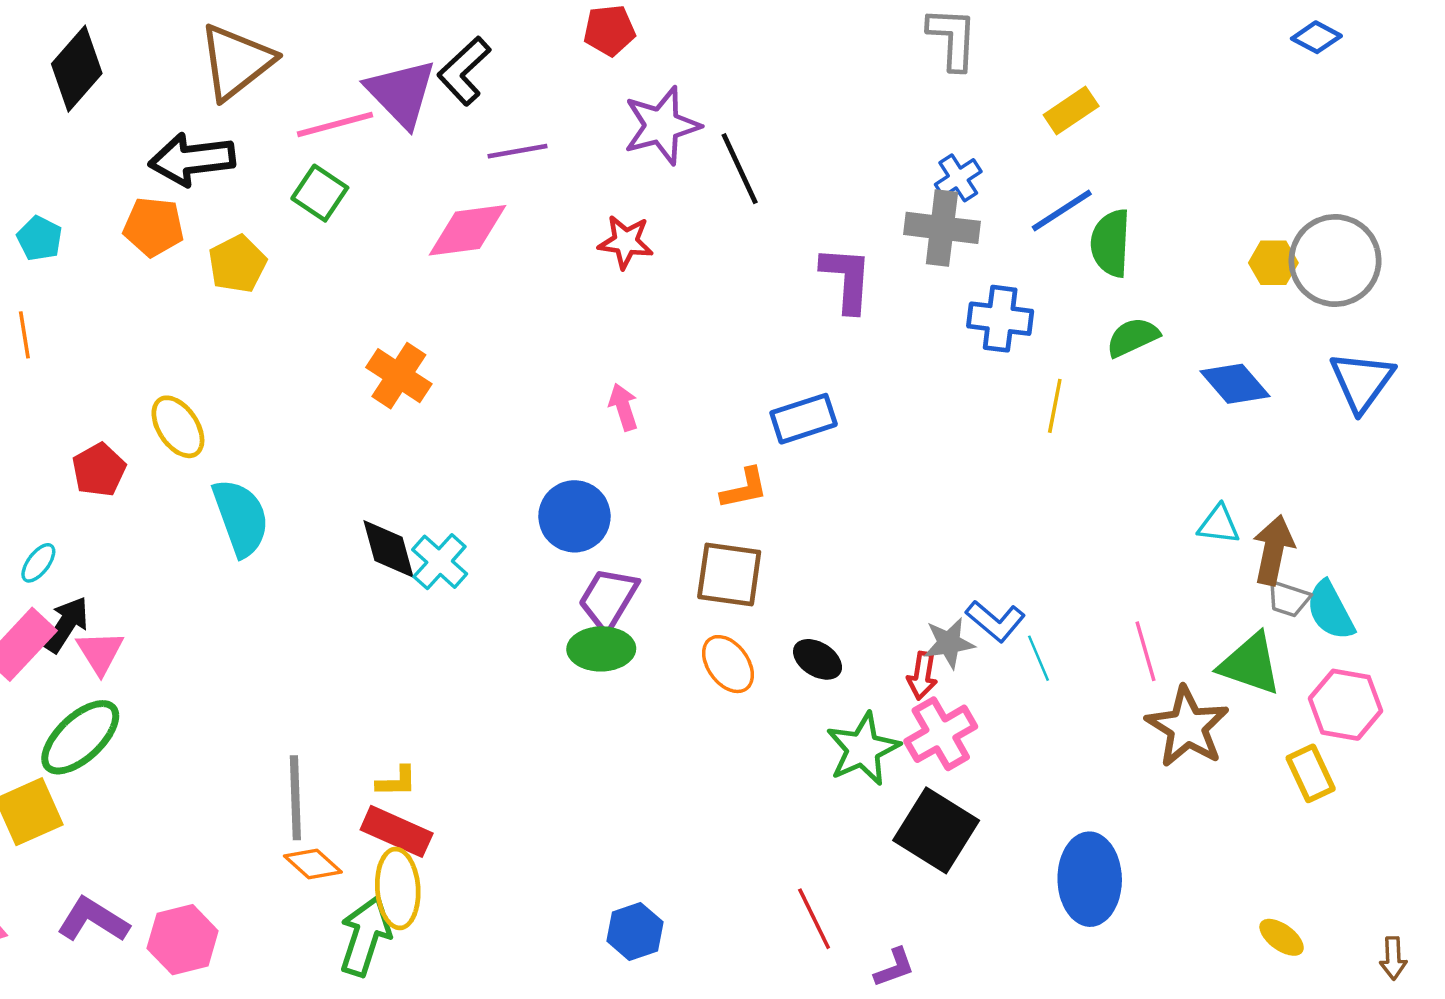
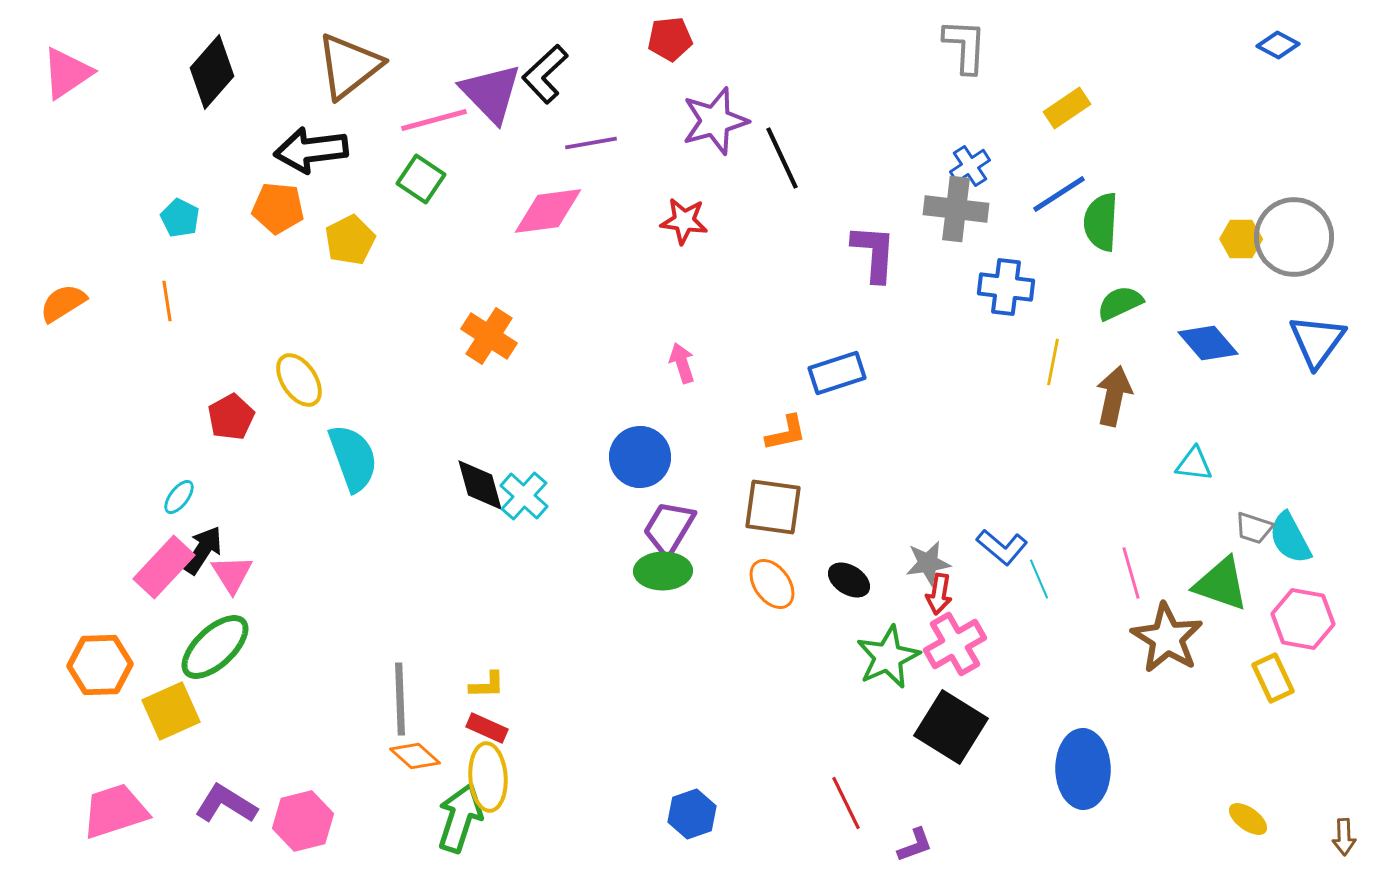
brown arrow: (1273, 550) -> (1114, 396), moved
gray star: (949, 643) -> (928, 563), moved
red rectangle: (397, 831) -> (487, 728), size x0.7

